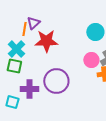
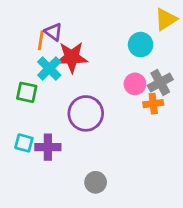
purple triangle: (33, 23) -> (53, 32), turned -40
cyan cross: (16, 49) -> (49, 68), moved
purple cross: (29, 89) -> (48, 147), moved

